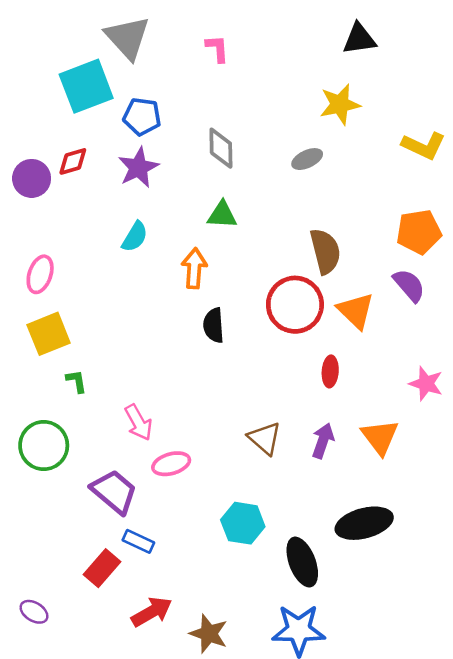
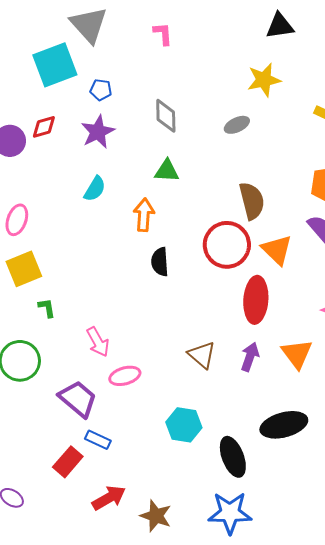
blue pentagon: (142, 117) -> (101, 90), size x0.7
red ellipse: (330, 371) -> (256, 300), size x1.8

